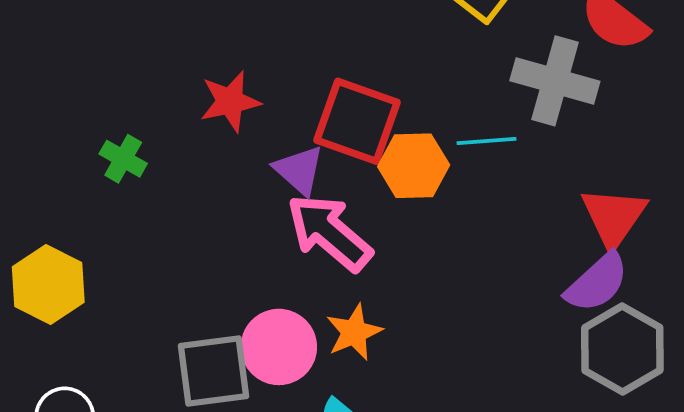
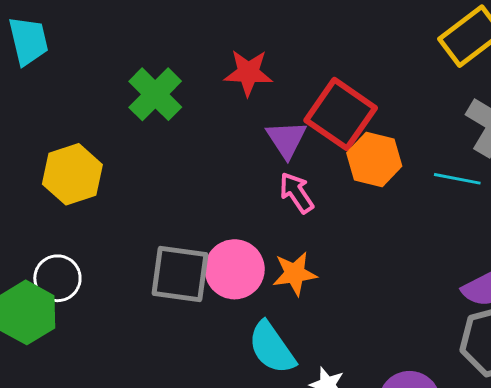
cyan line: (487, 141) -> (457, 179), moved
green cross: (123, 159) -> (155, 94), size x1.5
pink arrow: (329, 232) -> (297, 193), size x0.6

